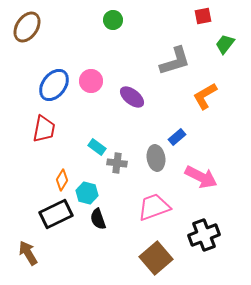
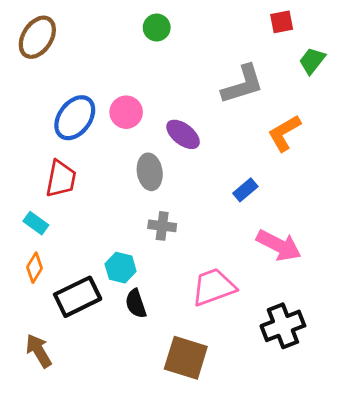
cyan rectangle: (97, 147) -> (36, 223), moved
gray ellipse: (156, 158) -> (150, 172), moved
orange diamond: (62, 180) -> (35, 268), moved
brown square: (156, 258) -> (186, 358), moved, turned -32

